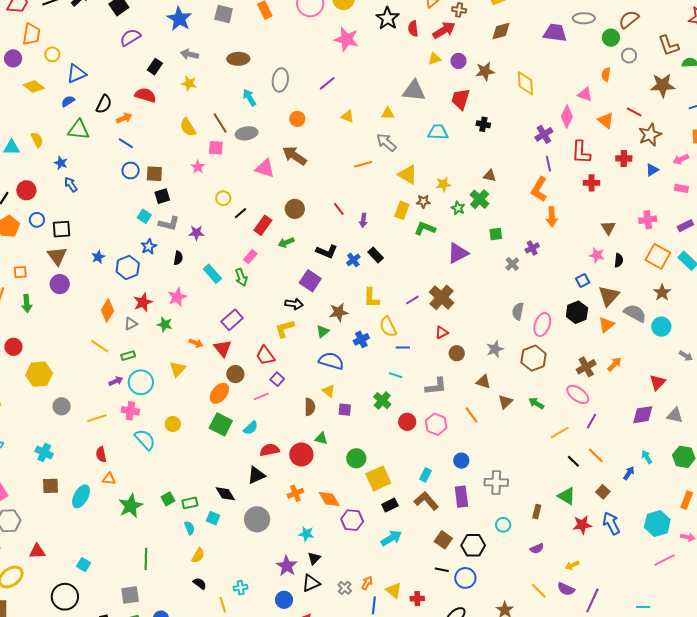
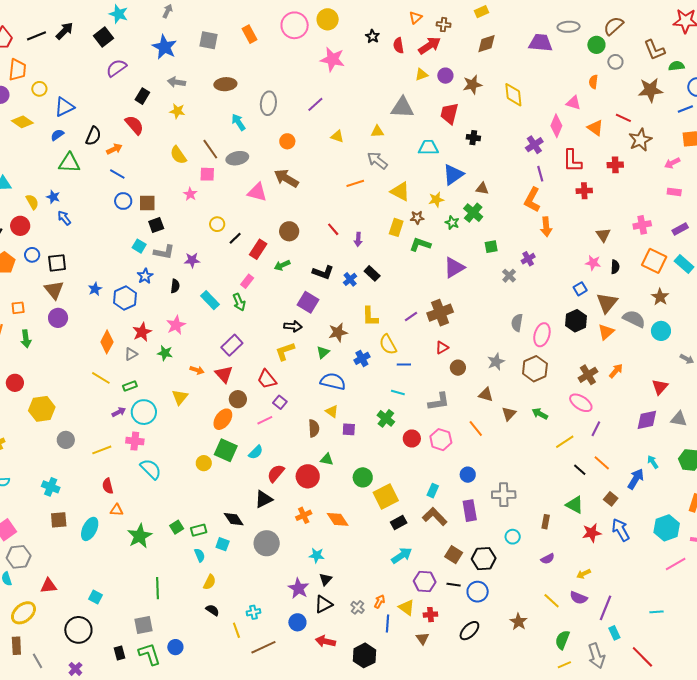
black star: (388, 18) -> (372, 36), size x0.6
red semicircle: (145, 95) -> (134, 125), turned 35
yellow semicircle: (37, 140) -> (32, 202), moved
blue triangle: (652, 170) -> (453, 175), moved, size x1.6
brown cross: (442, 297) -> (440, 313), turned 30
yellow circle: (173, 424) -> (204, 463), moved
red semicircle: (270, 450) -> (276, 473), turned -36
blue arrow: (629, 473) -> (636, 479), size x1.5
purple hexagon: (352, 520) -> (425, 582), moved

